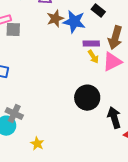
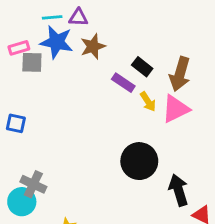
black rectangle: (98, 11) -> (142, 67), moved
blue star: (74, 22) -> (57, 42), moved
purple rectangle: (91, 44) -> (123, 83), moved, turned 35

